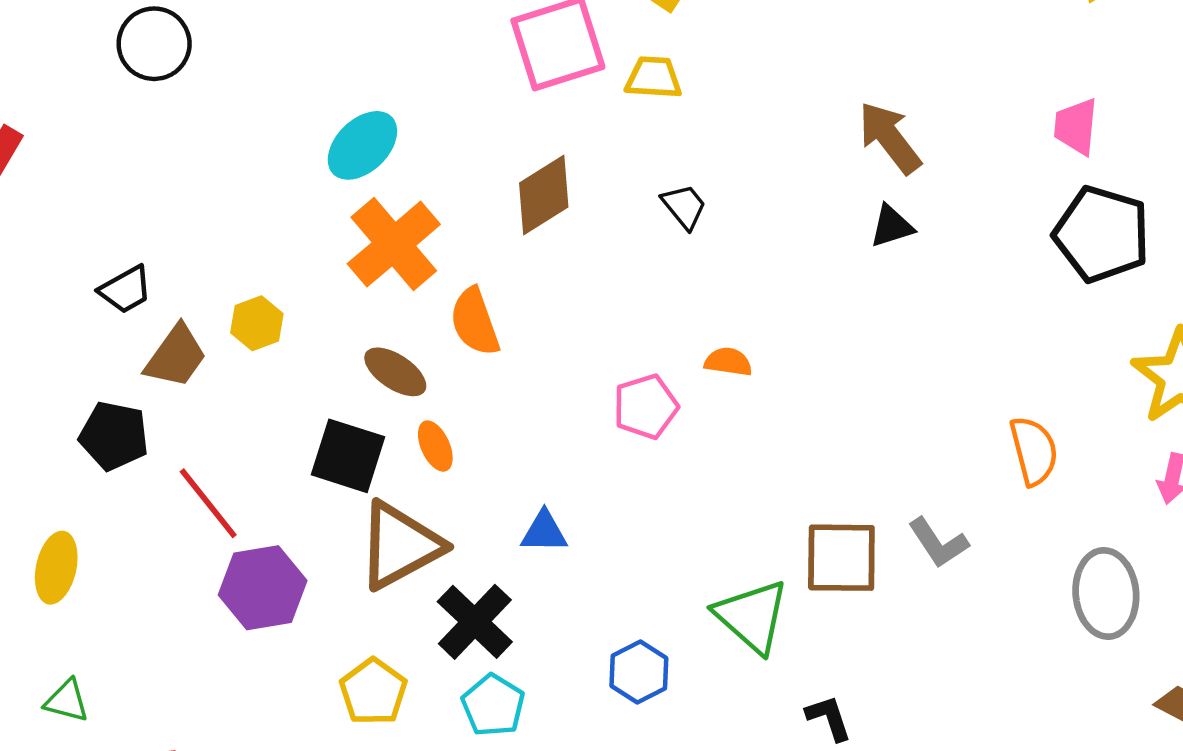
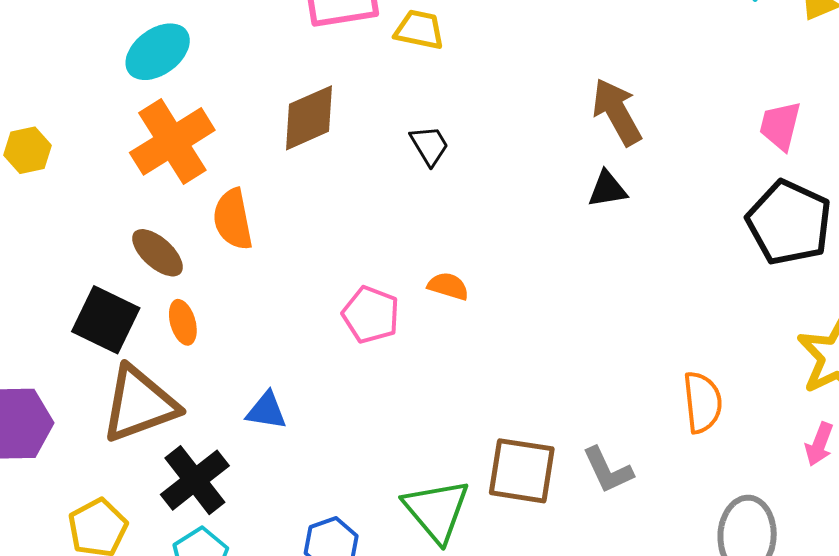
yellow hexagon: (257, 323) -> (27, 150), moved
pink pentagon: (646, 407) -> (371, 315), turned 30

